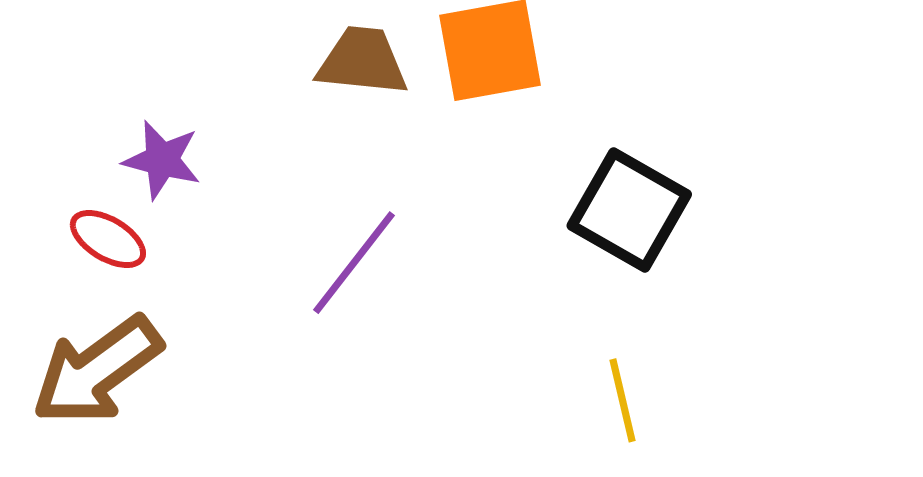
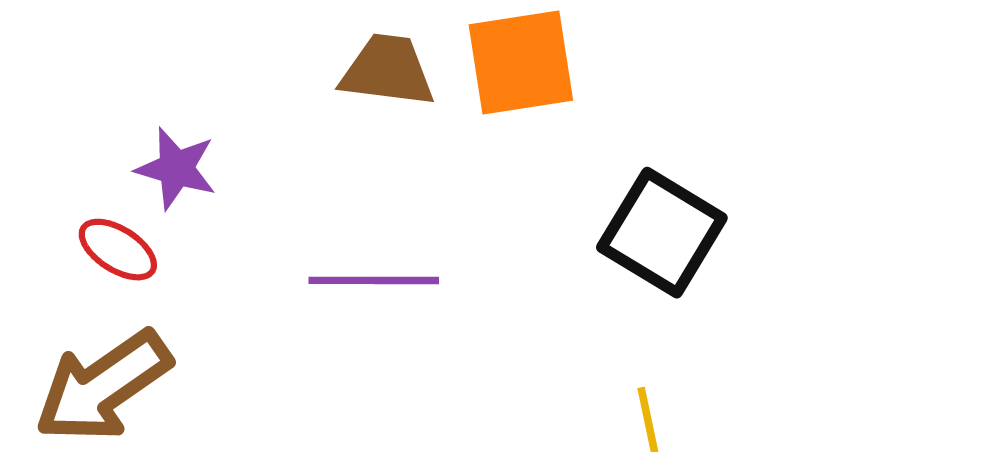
purple line: (354, 263) -> (374, 280), turned 51

